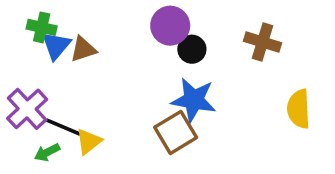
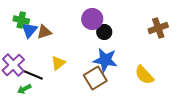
brown cross: (263, 42) -> (158, 28), moved, turned -36
yellow semicircle: (299, 109) -> (144, 75), moved, turned -40
yellow triangle: (89, 142) -> (58, 63), moved

